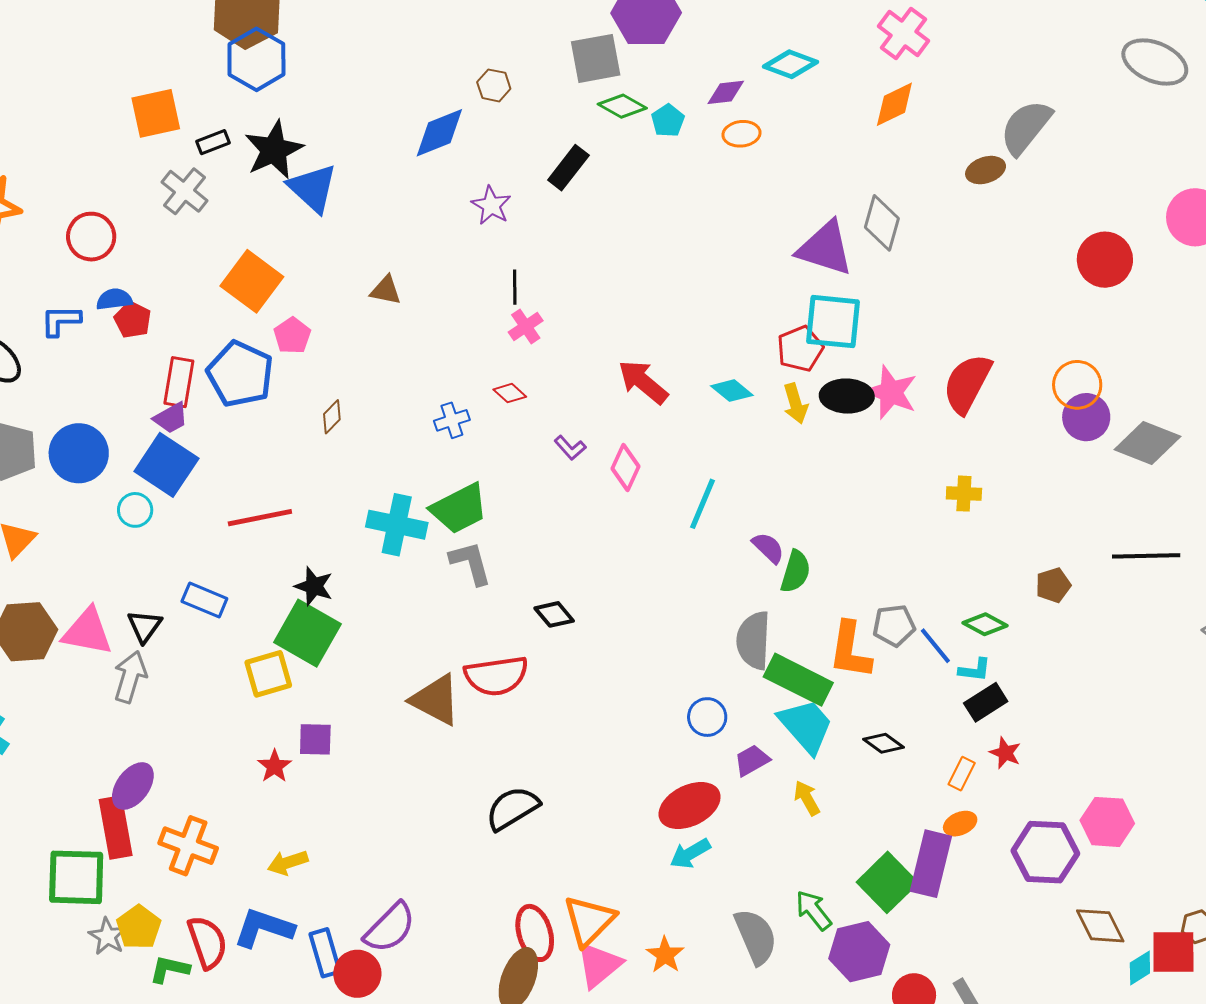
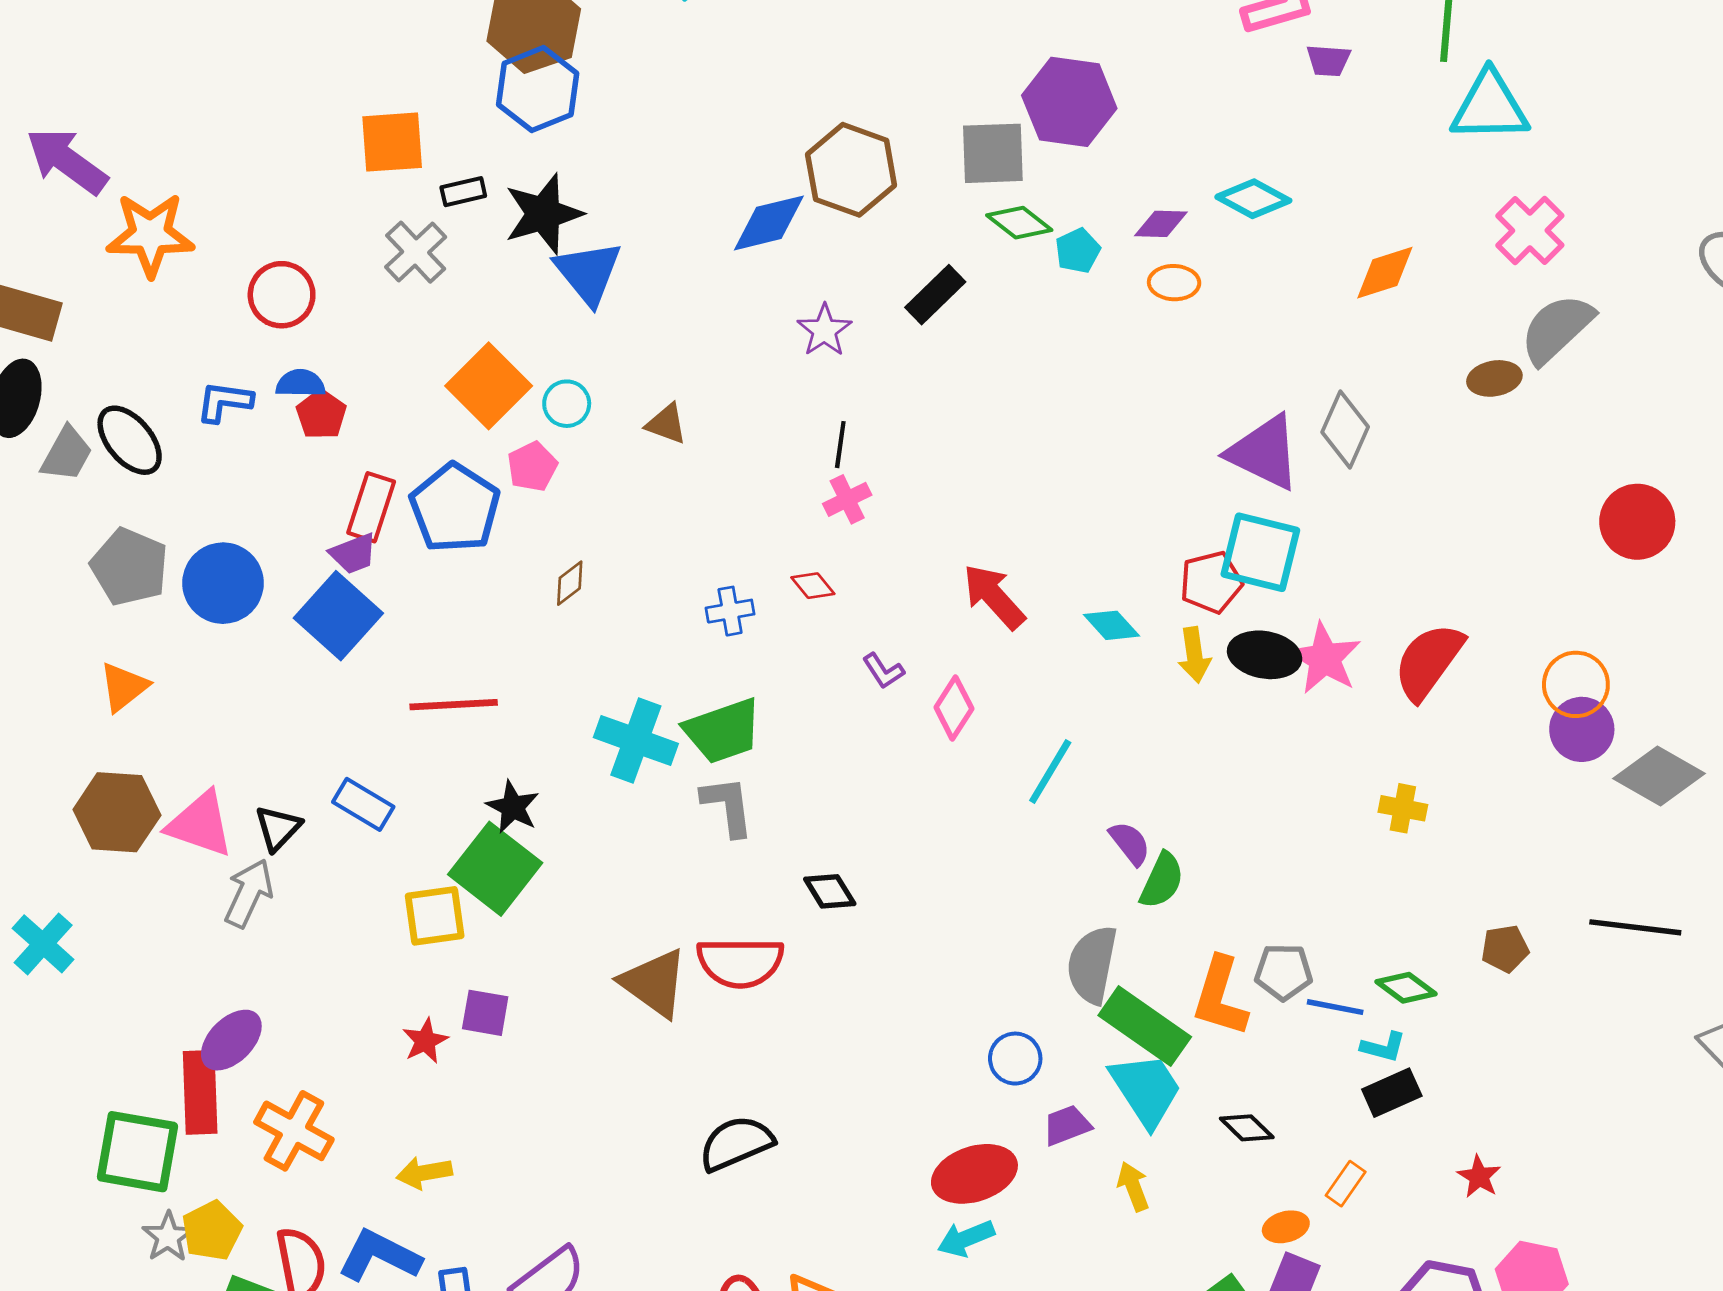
pink cross: (904, 34) -> (1530, 230), moved
brown hexagon: (494, 85) -> (851, 170), size x2.0
cyan circle: (135, 510) -> (567, 404), moved
blue line: (935, 646) -> (1335, 1007), turned -48
red star: (1005, 753) -> (1479, 1177), moved
orange ellipse: (960, 824) -> (1286, 1227), moved

